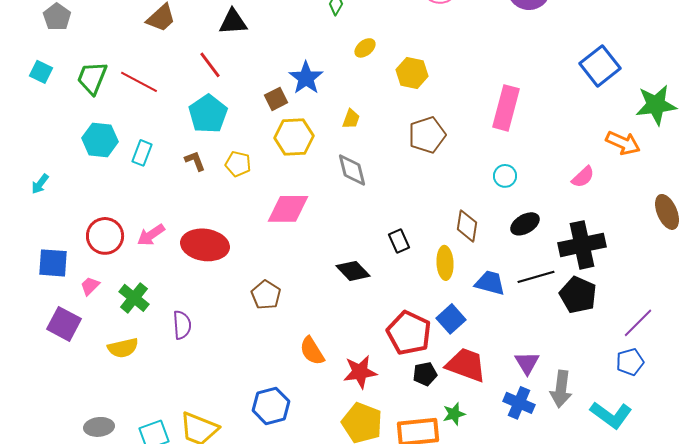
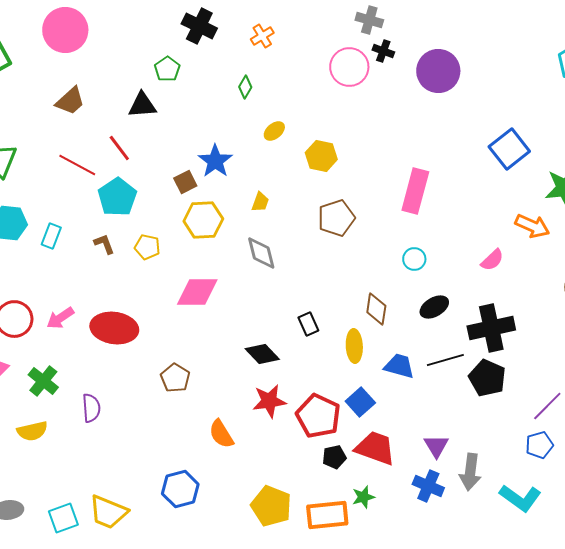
red line: (139, 82) -> (77, 165), moved
red star: (360, 372) -> (269, 401), moved

